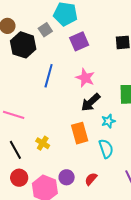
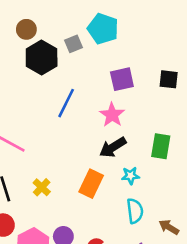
purple square: (79, 41) -> (122, 79), moved
orange rectangle: (80, 133) -> (91, 184), turned 30
cyan semicircle: (106, 149) -> (135, 211), moved

